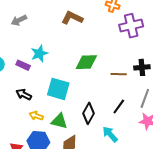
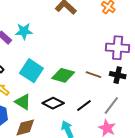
purple cross: (131, 26) -> (118, 48), moved
green diamond: (86, 62) -> (63, 75), moved
black diamond: (88, 113) -> (53, 103), turned 70

